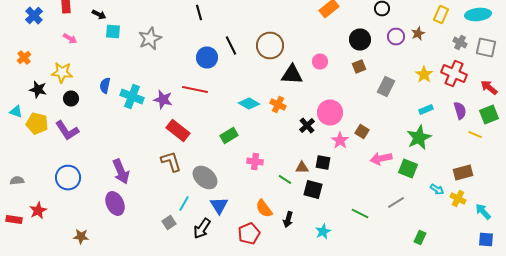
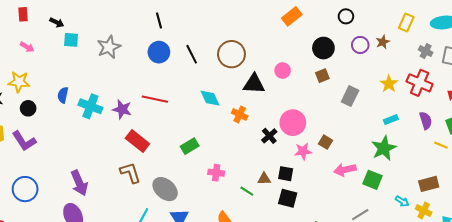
blue circle: (207, 58) -> (159, 52), moved
cyan diamond: (249, 104) -> (210, 98), moved, turned 35
pink star: (340, 140) -> (303, 151), turned 30
black square: (313, 190) -> (288, 198), moved

